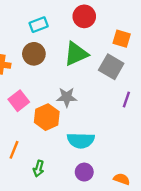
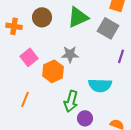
cyan semicircle: (81, 140) -> (100, 85), moved
green arrow: (39, 169) -> (71, 101), moved, size x1.5

